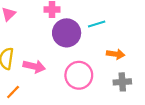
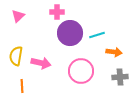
cyan line: (97, 24) -> (97, 35), moved
orange line: (13, 92) -> (22, 86), turned -48

